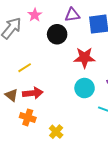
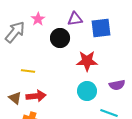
yellow line: (25, 68) -> (28, 71), turned 40

